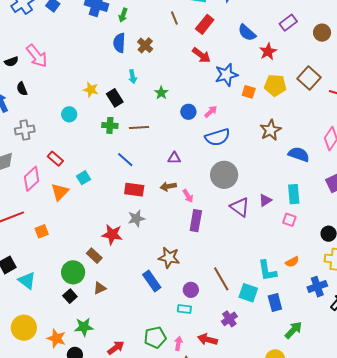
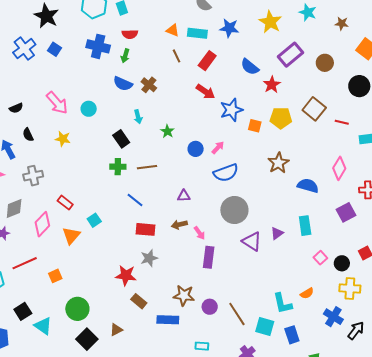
purple rectangle: (288, 23) -> (291, 55), size x1.4
blue semicircle: (119, 43) -> (123, 84), turned -66
pink arrow: (37, 56) -> (57, 103), moved
yellow star: (91, 90) -> (63, 139), moved
cyan circle: (69, 114) -> (89, 109), moved
pink square: (289, 220) -> (320, 258), moved, turned 32
brown rectangle: (94, 256) -> (139, 301), moved
green circle: (73, 272) -> (77, 309), moved
blue rectangle: (152, 281) -> (168, 320), turned -50
blue cross: (317, 287) -> (333, 317), turned -36
purple circle: (191, 290) -> (210, 307), moved
black square: (70, 296) -> (87, 339), size x1.5

